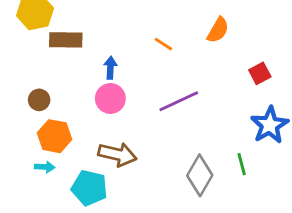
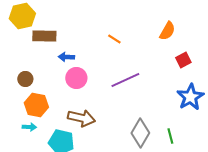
orange semicircle: (218, 30) -> (167, 31), moved
blue arrow: (110, 68) -> (66, 57), moved, turned -91
green line: (242, 164) -> (170, 136), moved

